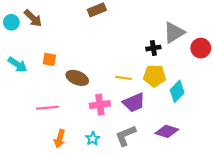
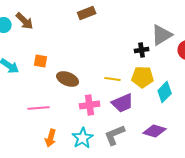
cyan star: (93, 139) -> (83, 138), size x1.5

